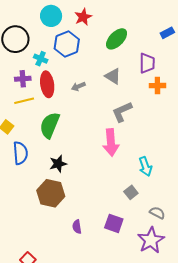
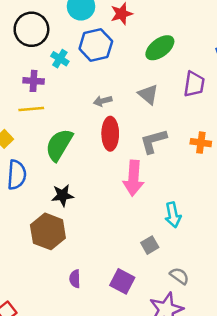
red ellipse: (47, 84) -> (110, 134), moved
orange cross: (157, 86) -> (201, 143), moved

